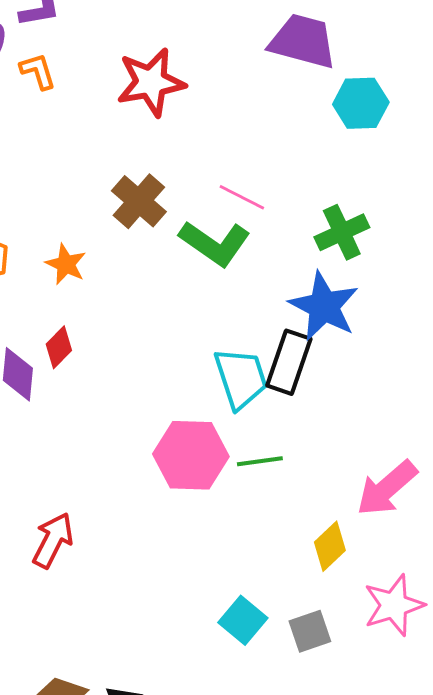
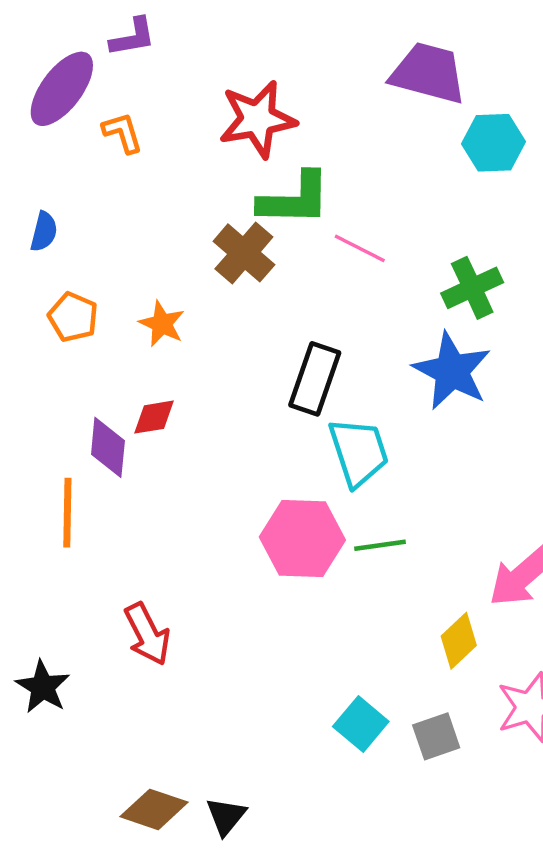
orange L-shape: (38, 71) -> (123, 133), moved
green L-shape: (215, 243) -> (295, 199), moved, turned -34
red diamond: (59, 347) -> (154, 417), turned 36
black rectangle: (289, 362) -> (315, 379), moved
red arrow: (53, 540) -> (147, 634), turned 126

